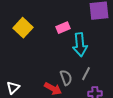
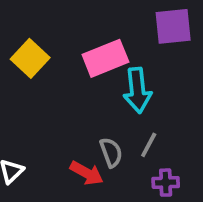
pink rectangle: (63, 28) -> (105, 58), size x1.6

